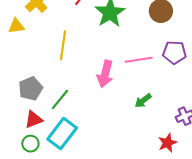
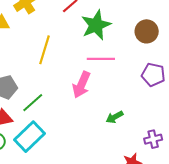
pink line: (139, 60) -> (101, 59), moved

